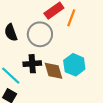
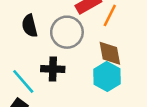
brown diamond: (54, 71) -> (110, 53), moved

